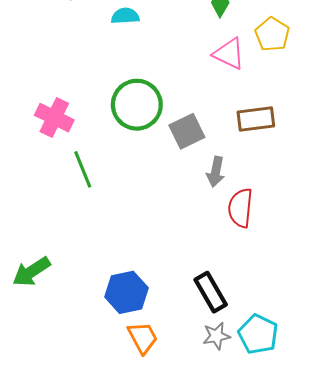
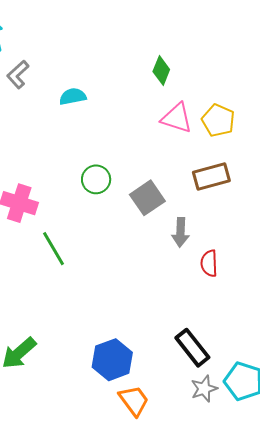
yellow pentagon: (272, 34) -> (218, 120), moved
green circle: (137, 105) -> (96, 179), size x0.6
red semicircle: (240, 208) -> (209, 263), size x0.7

